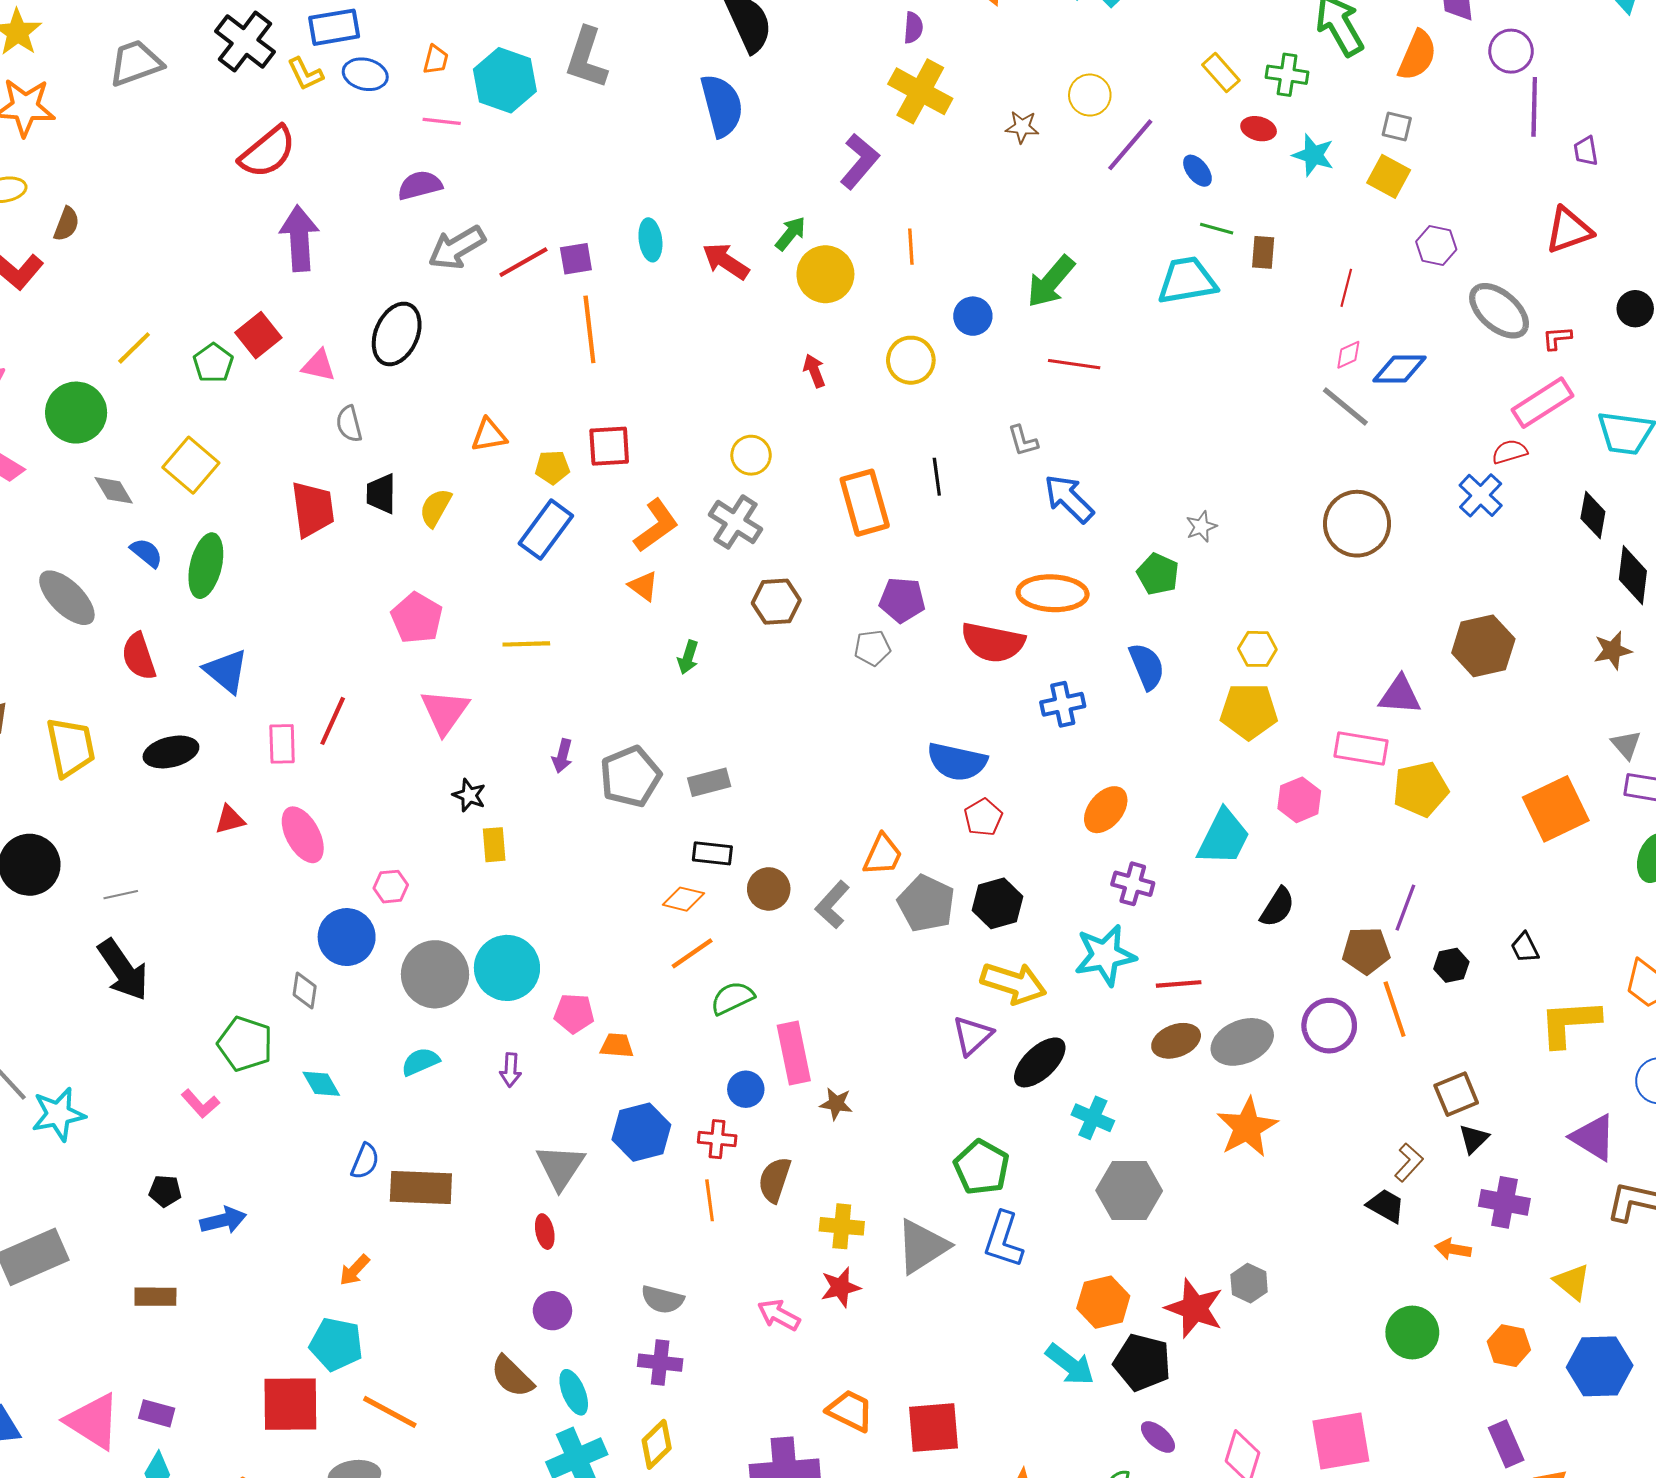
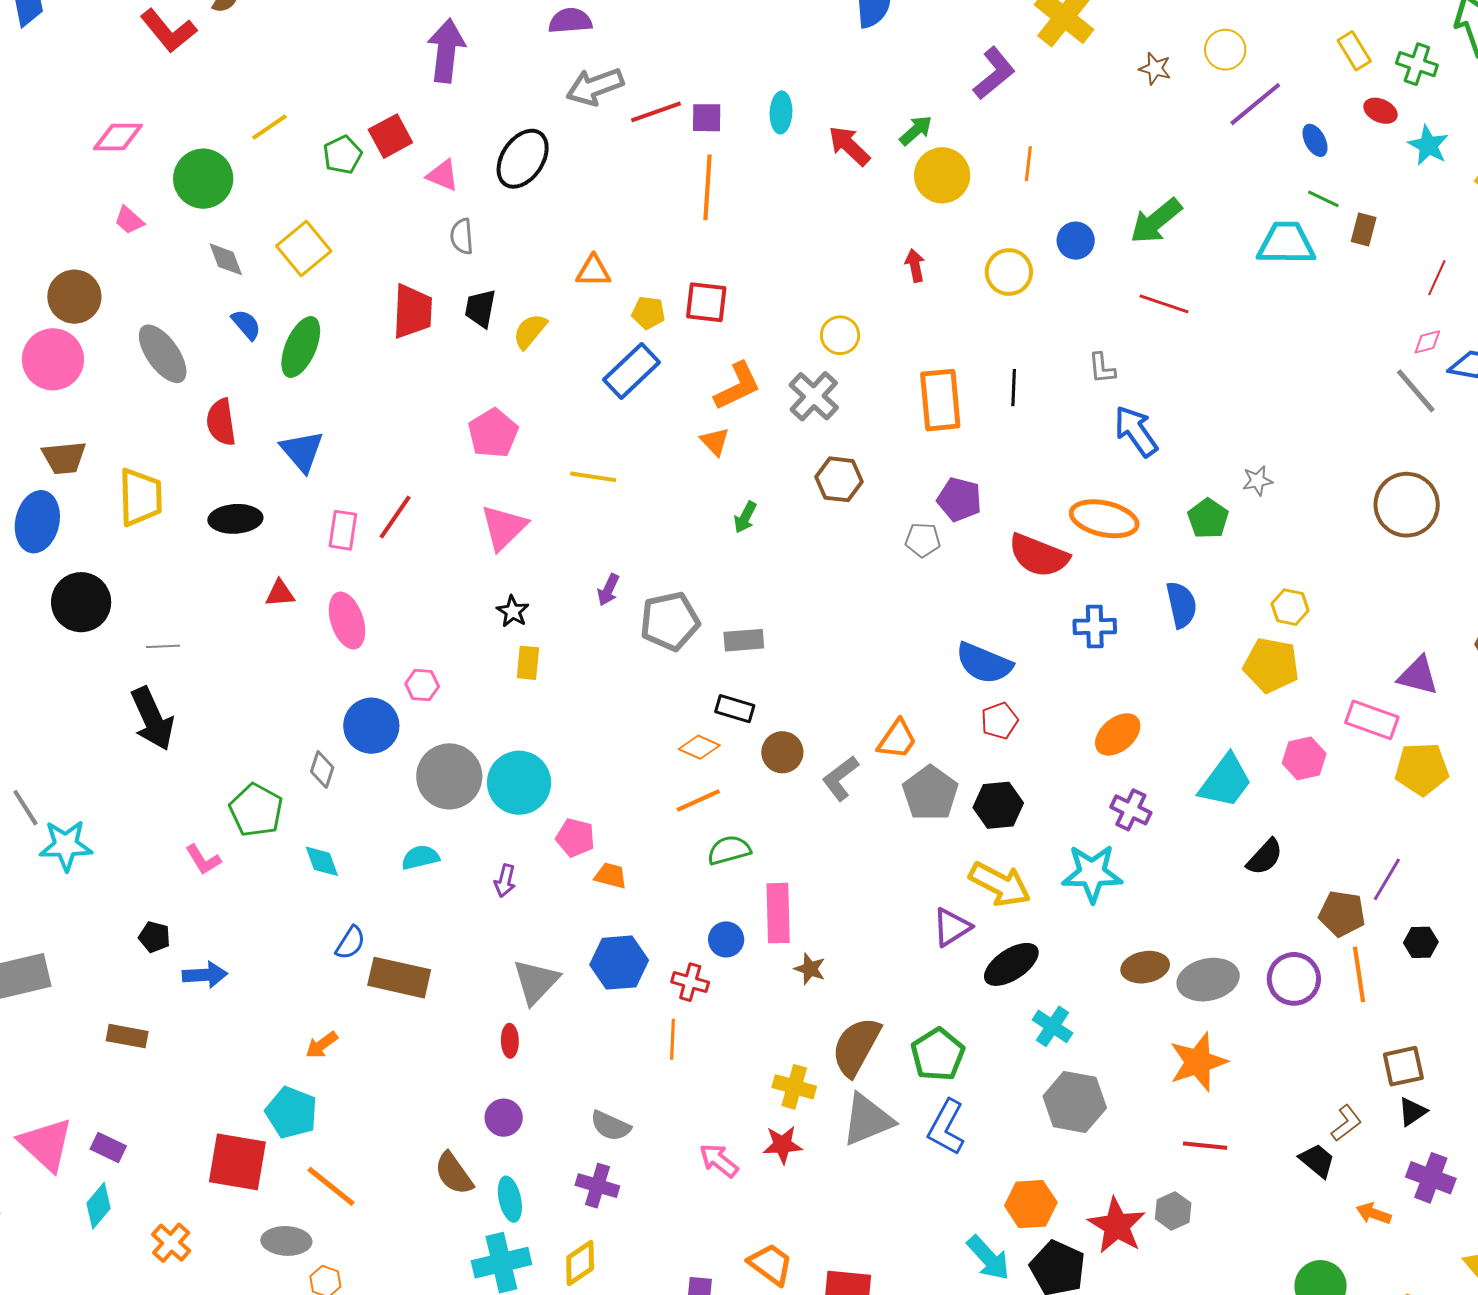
red line: (1179, 984) -> (1205, 1146), moved
brown semicircle: (775, 1180) -> (856, 1047), moved, size x1.4

